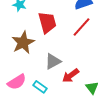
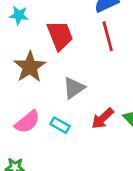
red line: (81, 27) -> (108, 36), turned -50
red arrow: (71, 76) -> (102, 118), moved

